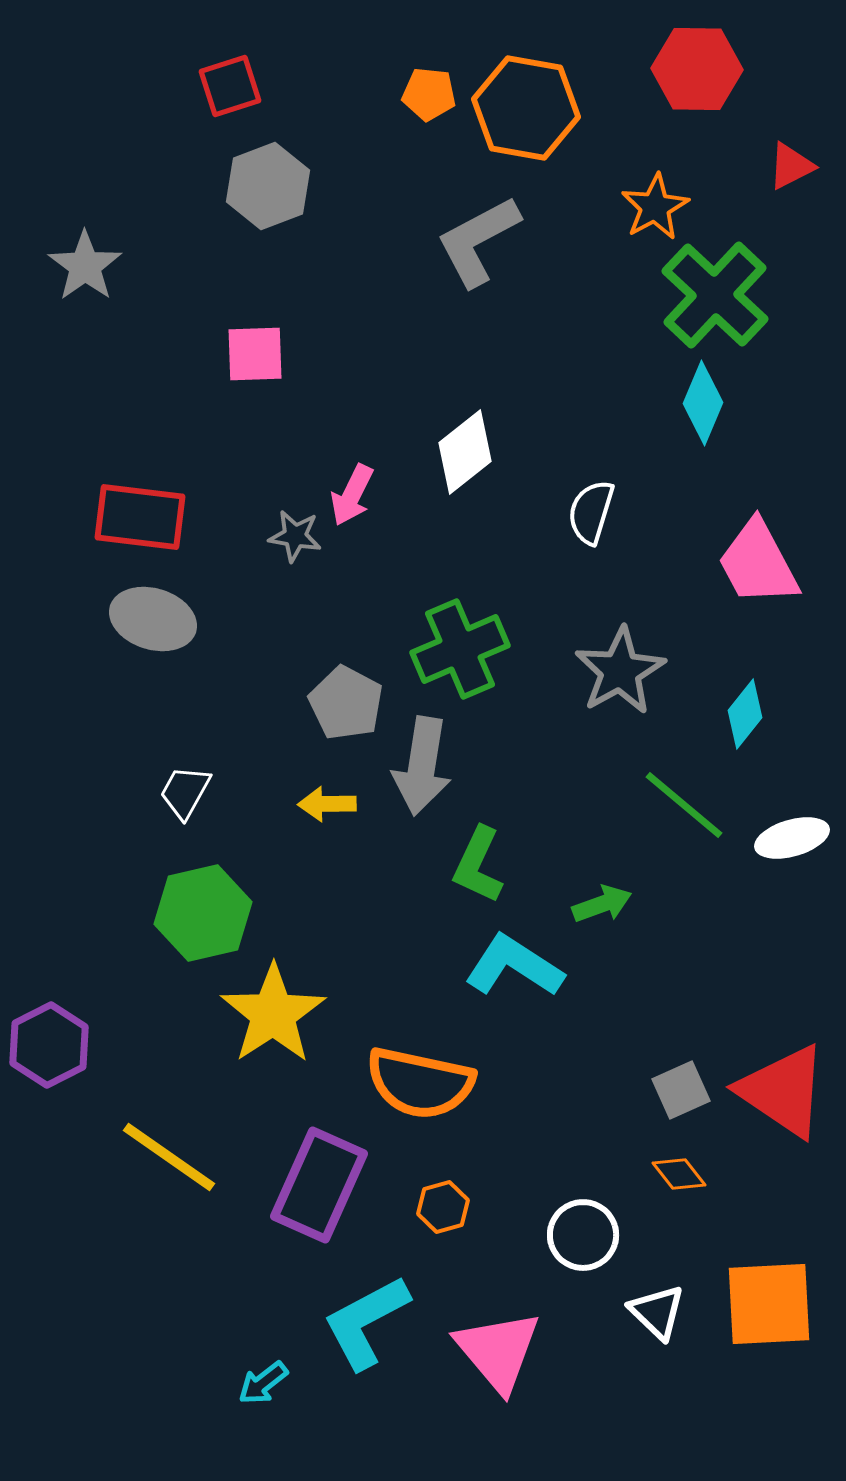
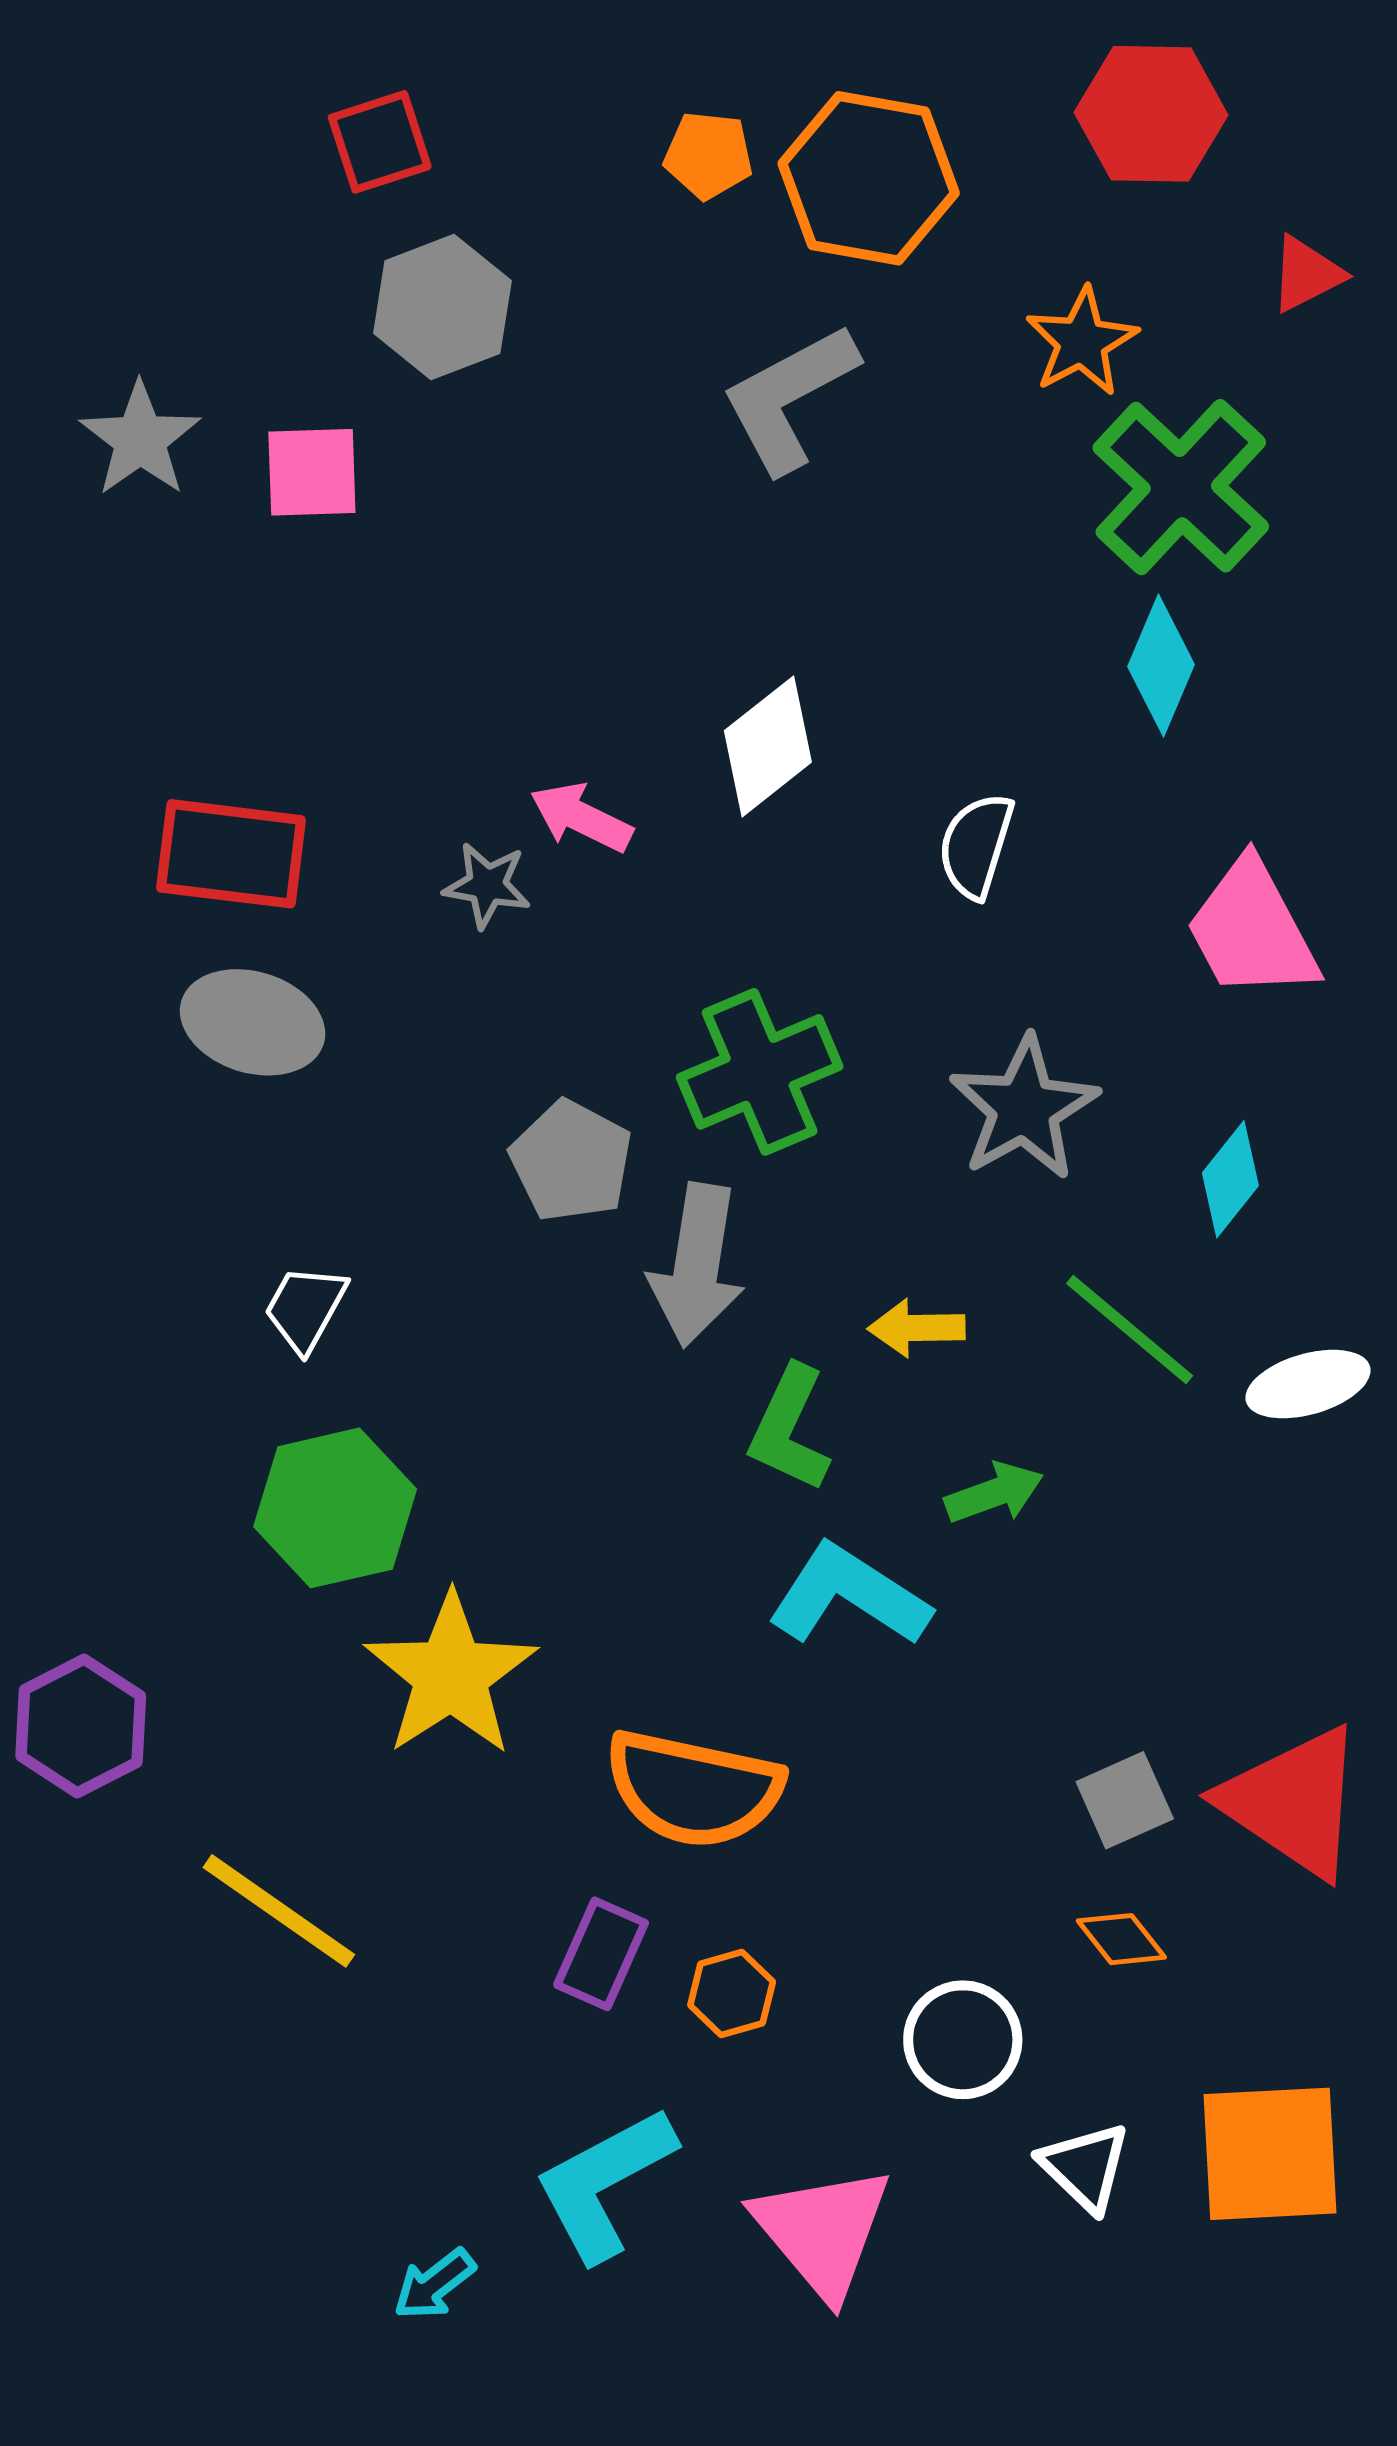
pink square: (255, 354) -> (312, 472), moved
pink arrow: (352, 495) -> (581, 817), turned 90
yellow arrow: (327, 804) -> (917, 1328), moved
purple rectangle: (319, 1185) -> (601, 1954), moved, size x0.6

